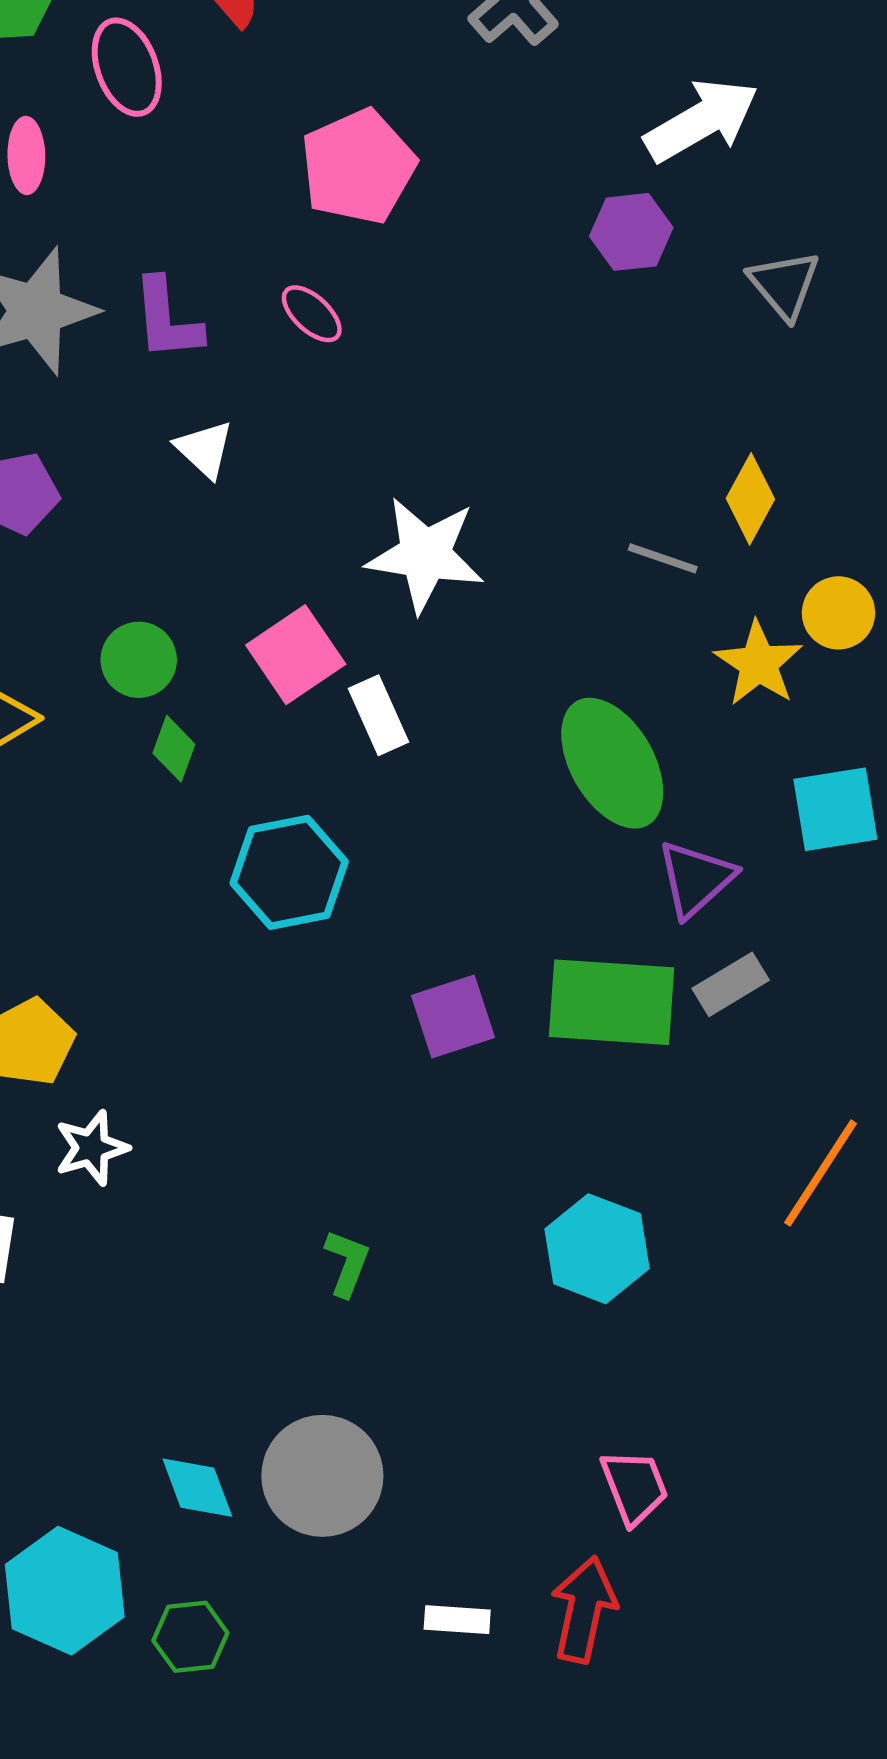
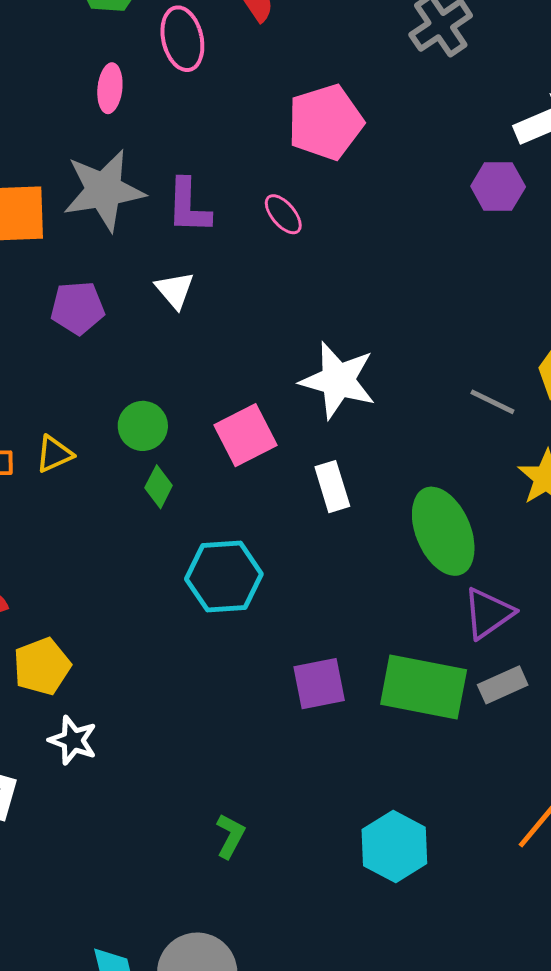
white triangle: (204, 449) -> (175, 290), moved
white rectangle: (378, 715) -> (332, 487), moved
white star: (91, 1148) -> (73, 740), turned 30

